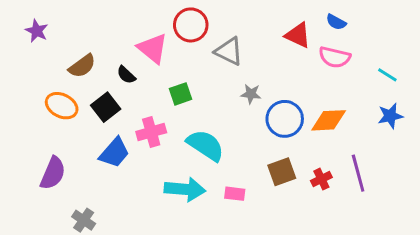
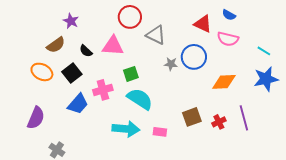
purple star: (37, 31) -> (71, 21), moved
pink triangle: (153, 48) -> (113, 46), moved, turned -35
green square: (180, 94) -> (131, 74), moved
blue star: (390, 116) -> (266, 79), size x1.4
blue circle: (285, 119) -> (194, 57), moved

